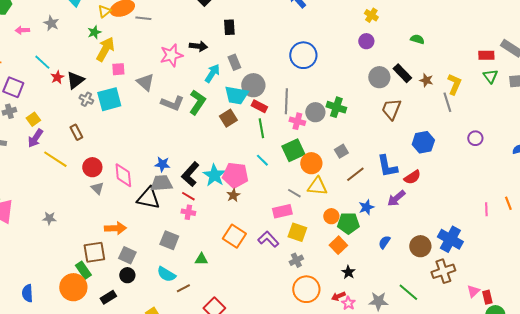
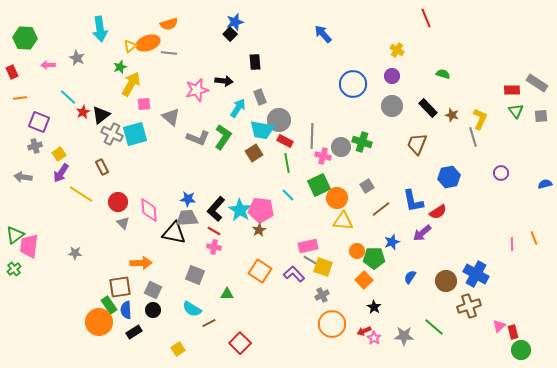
blue circle: (303, 55) -> (353, 84), moved
gray circle: (379, 77) -> (392, 106), moved
gray cross: (86, 99) -> (112, 134), size x1.5
gray line: (294, 193) -> (310, 260), moved
blue semicircle: (27, 293) -> (126, 310), moved

